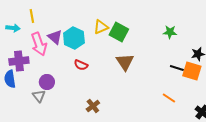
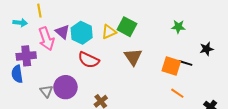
yellow triangle: (101, 27) -> (109, 32), moved
red semicircle: (81, 65) -> (89, 60), size x1.5
orange square: (192, 71) -> (171, 66), moved
purple circle: (47, 82) -> (65, 87), moved, size x1.5

